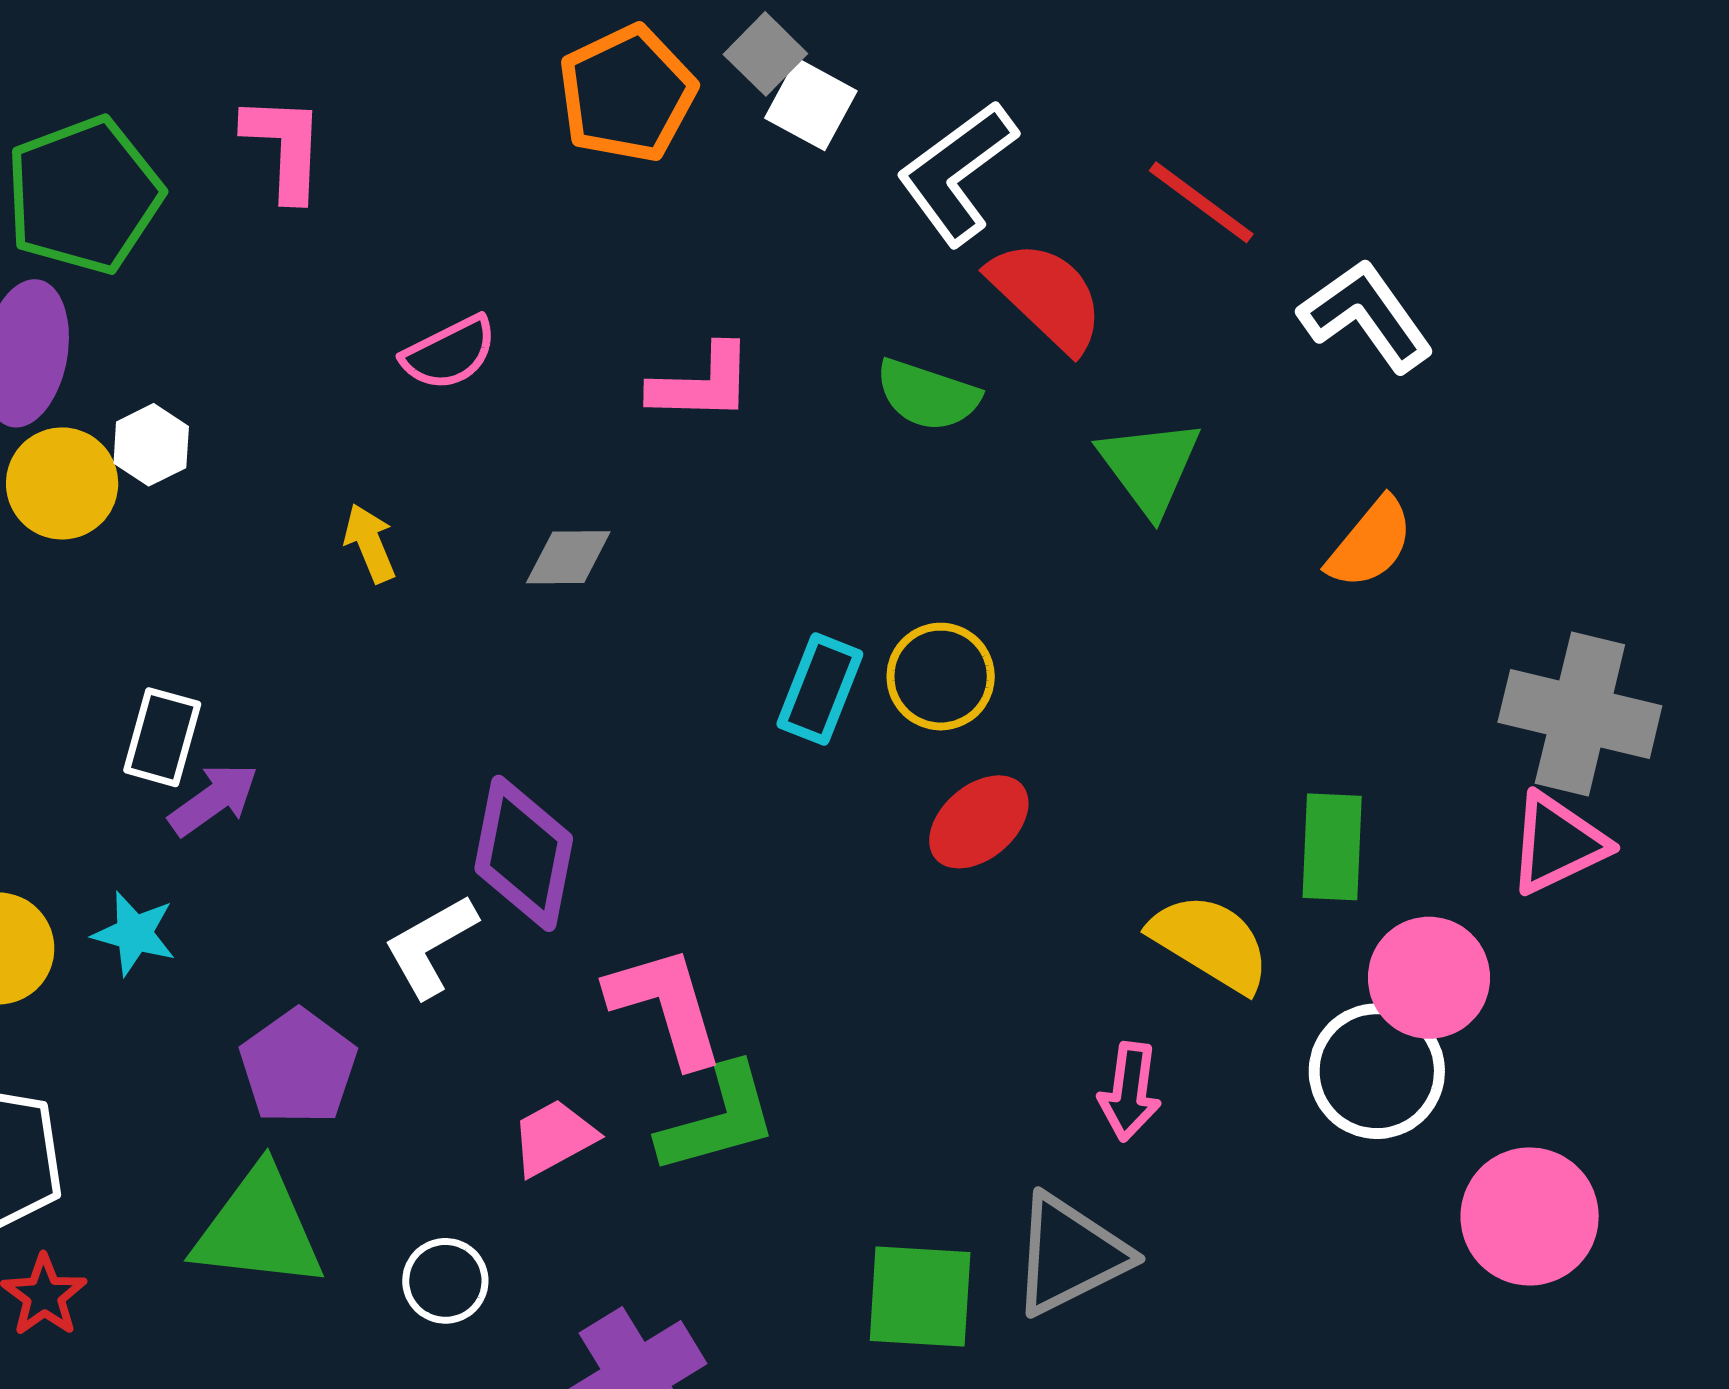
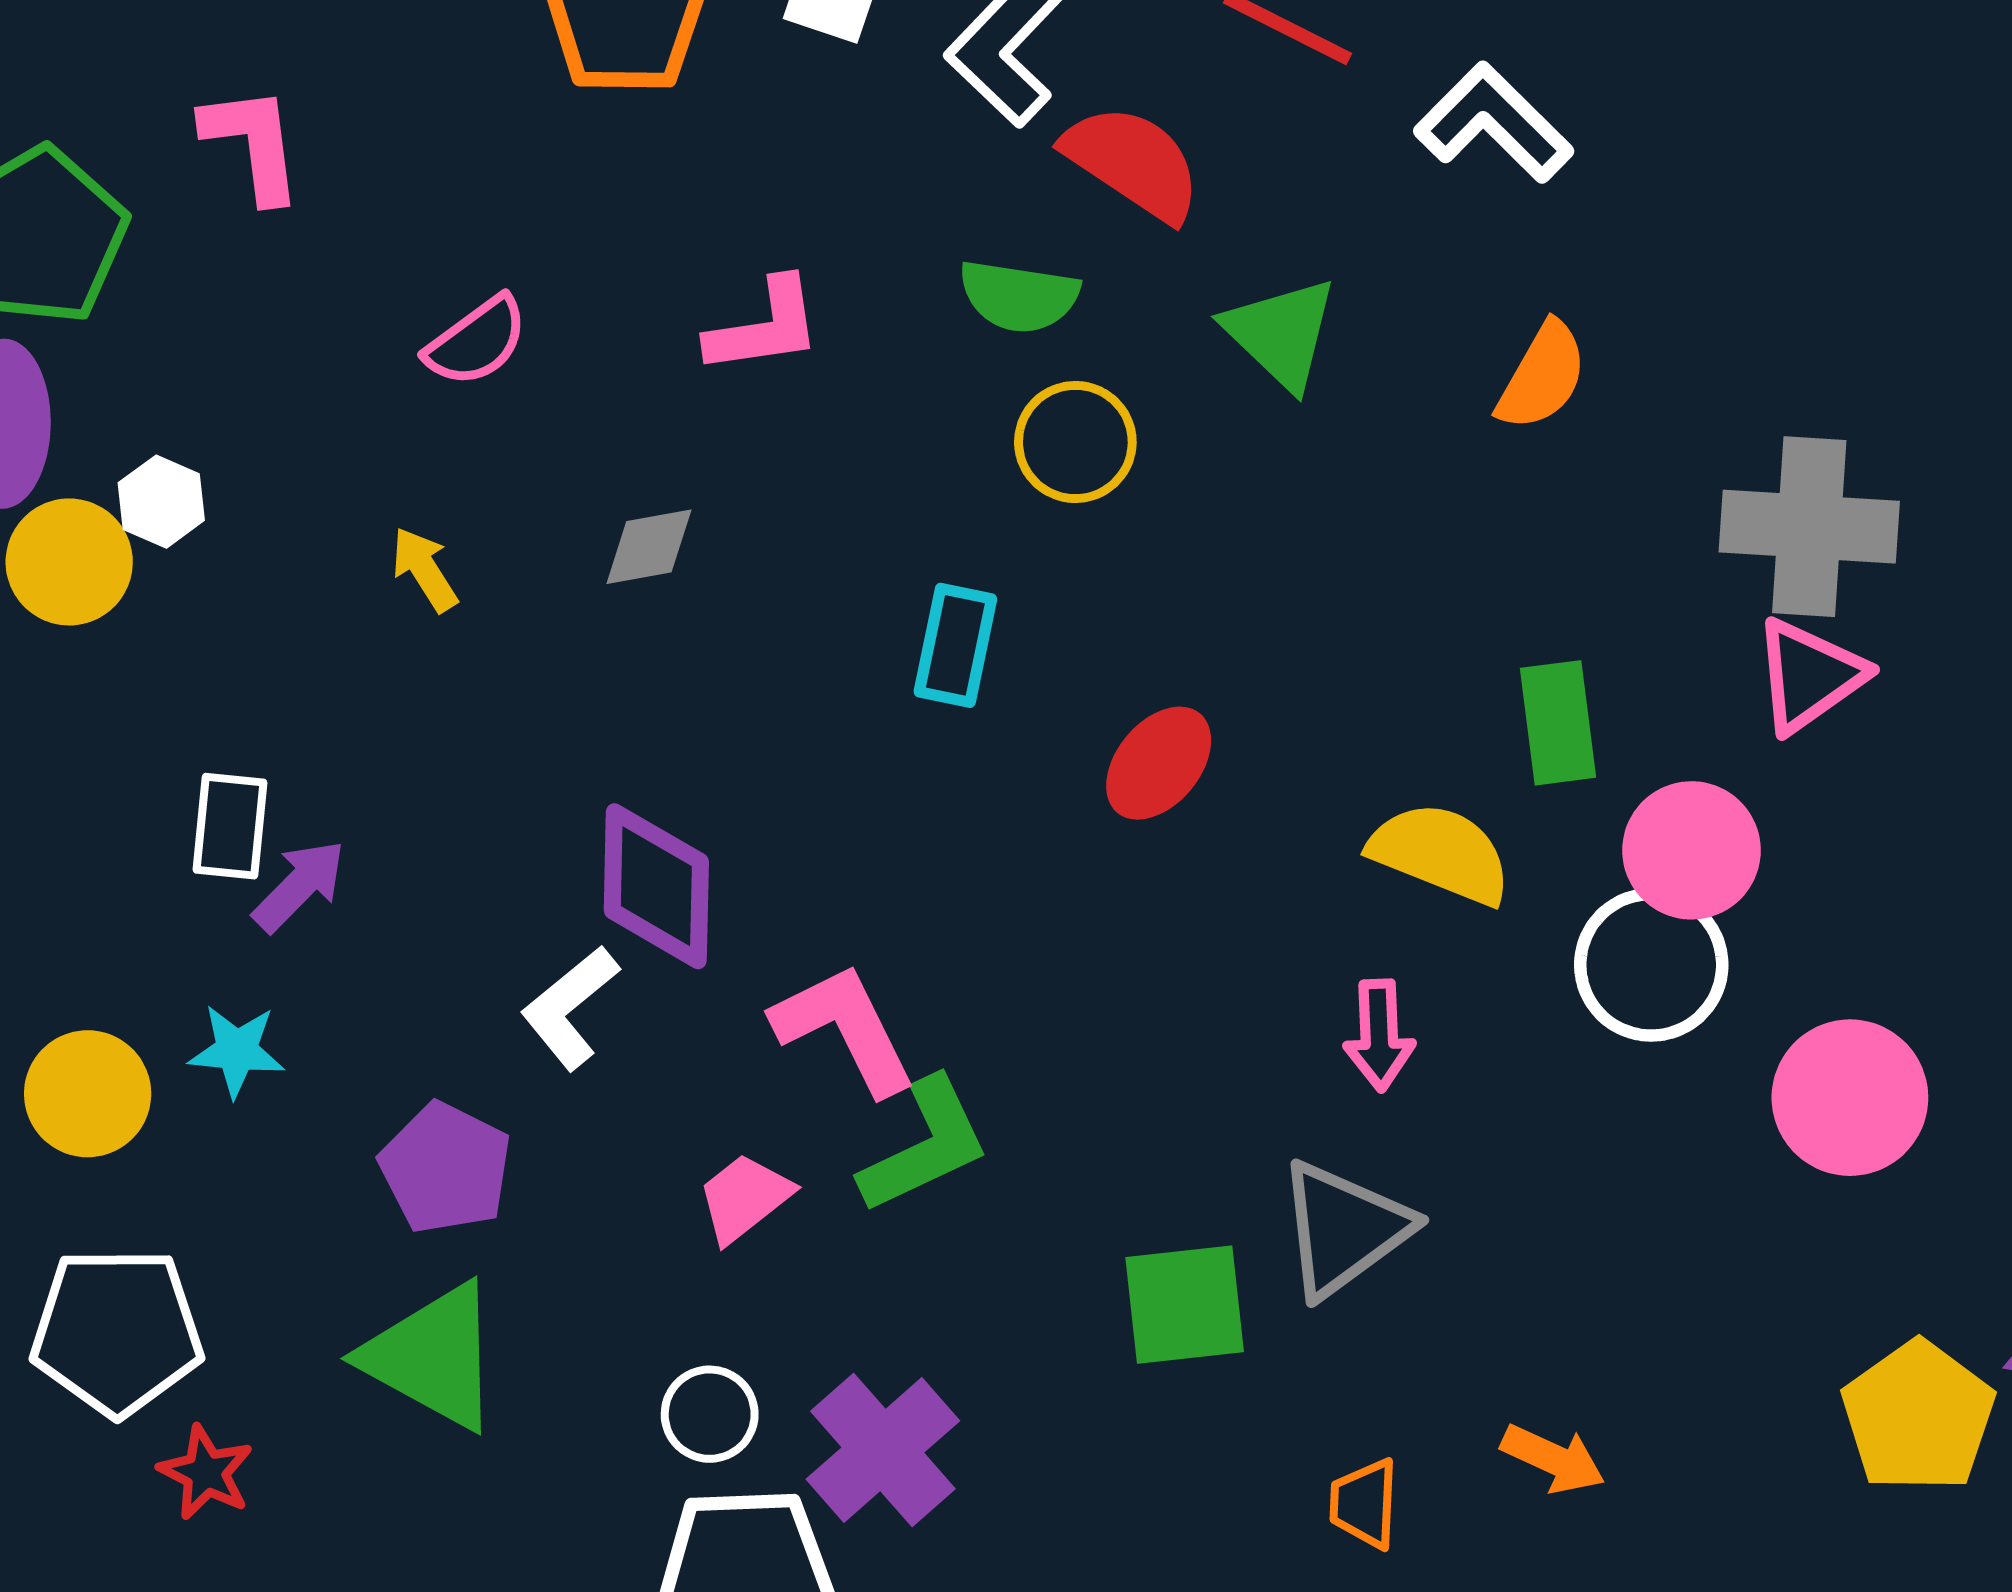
yellow circle: (941, 677) -> (1075, 442), moved
green triangle: (259, 1229) -> (432, 1357), turned 32
white circle: (445, 1281) -> (710, 1414), moved

